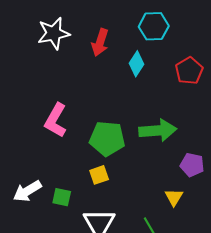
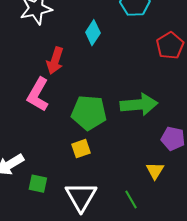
red arrow: (100, 42) -> (55, 61), moved
cyan diamond: (137, 64) -> (93, 33), moved
green square: (62, 197) -> (38, 184), moved

